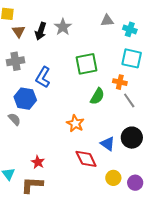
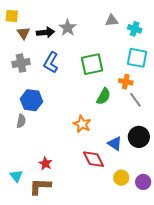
black arrow: (41, 31) -> (45, 32), turned -114
blue L-shape: (43, 77) -> (51, 63), moved
gray semicircle: (14, 119) -> (21, 121), turned 56

